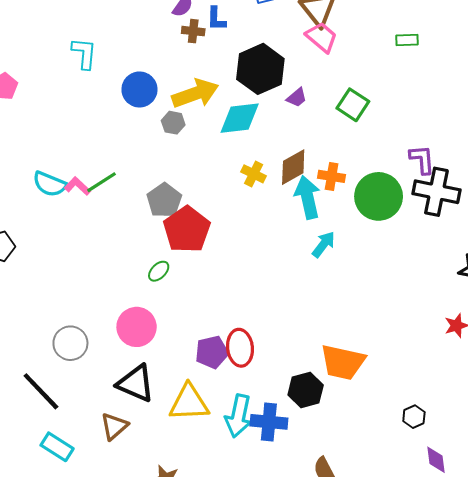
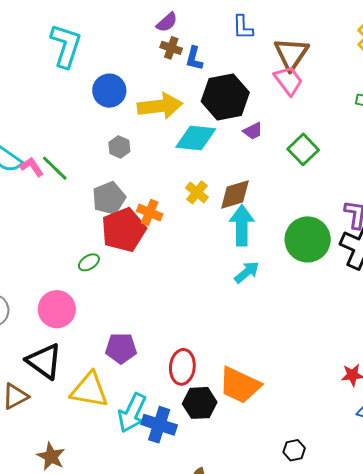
blue L-shape: (216, 19) -> (194, 58), moved
cyan L-shape: (84, 53) -> (66, 46), size x1.4
gray hexagon: (173, 123) -> (119, 147), moved
orange cross: (332, 176) -> (150, 213), moved
green line: (101, 182) -> (55, 168), turned 64
red ellipse: (240, 348) -> (182, 367), moved

